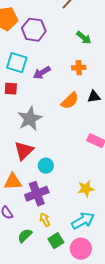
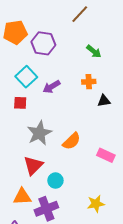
cyan square: (17, 63) -> (26, 77), turned 30
black triangle: (94, 97) -> (104, 101), moved
orange semicircle: (70, 101) -> (72, 141), moved

